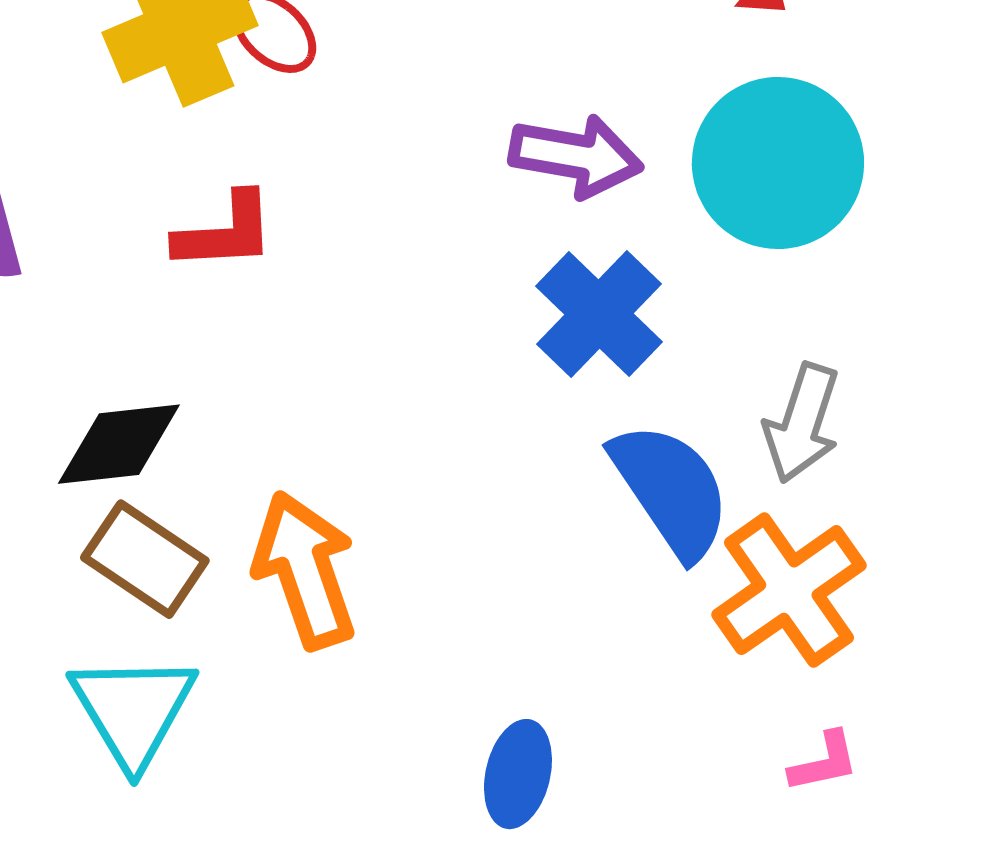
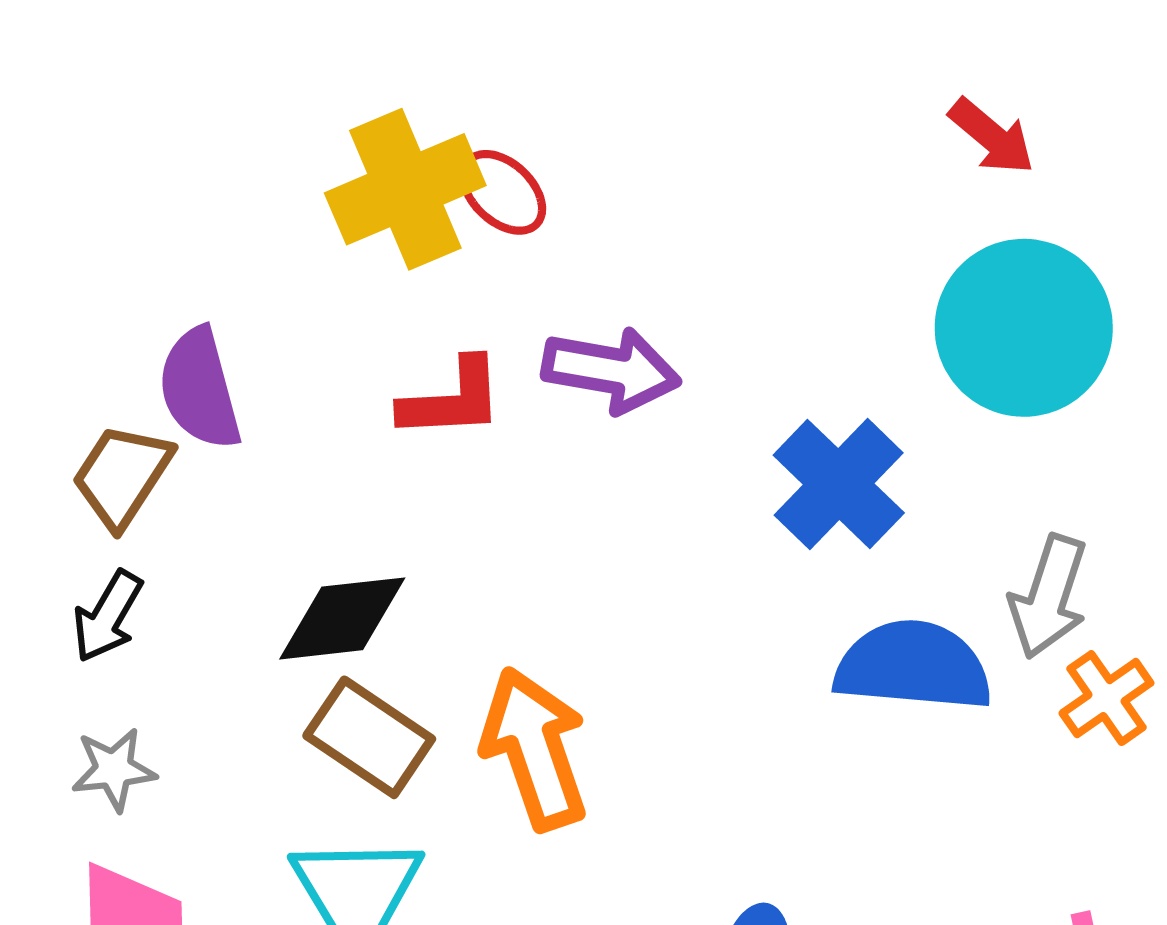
purple arrow: (576, 156) -> (611, 370), moved
blue semicircle: (671, 490) -> (913, 666), turned -51
orange cross: (789, 590) -> (1106, 698), moved, size x0.6

